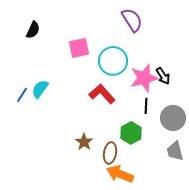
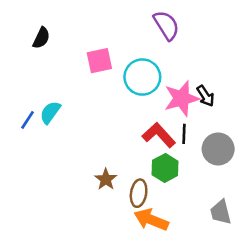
red L-shape: (102, 94) -> (159, 135), moved
gray trapezoid: (175, 151) -> (221, 212), moved

